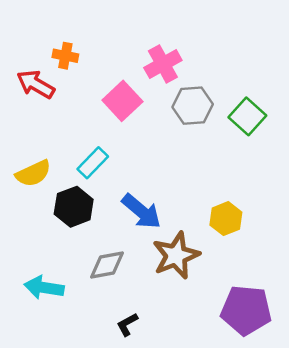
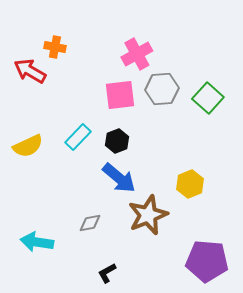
pink square: (122, 101) -> (120, 95), moved, turned 36
black hexagon: (74, 207) -> (117, 141), moved, size x0.7
gray diamond: (107, 265) -> (90, 223), size x0.7

